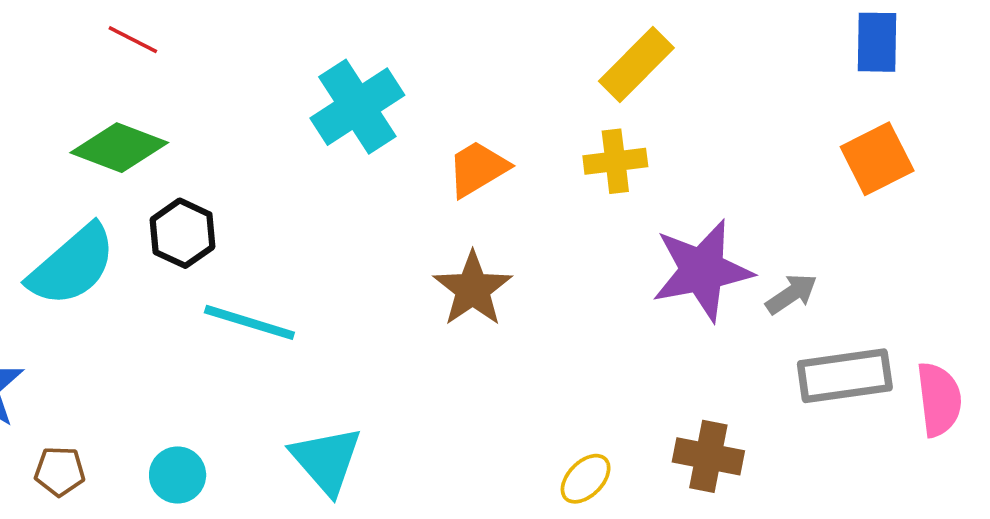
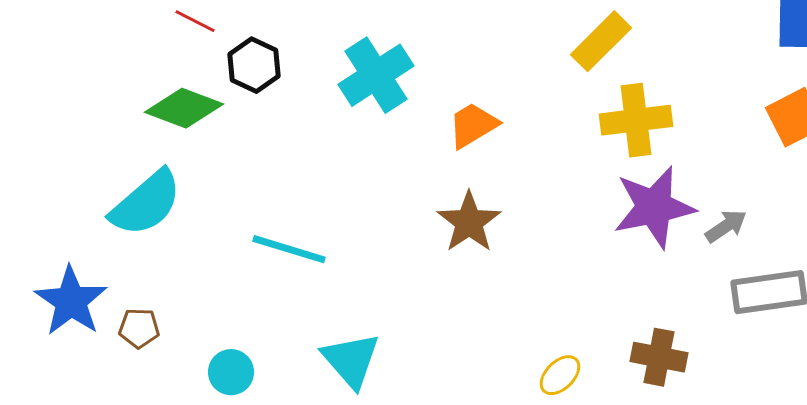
yellow cross: (615, 161) -> (636, 120), moved, size x1.4
black hexagon: (182, 233) -> (254, 65), moved
brown pentagon: (60, 471) -> (139, 328), moved

